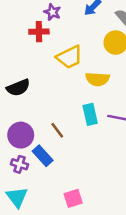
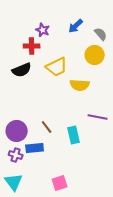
black semicircle: (18, 88) -> (22, 70), moved
cyan rectangle: (90, 114) -> (74, 135), moved
blue rectangle: (43, 156) -> (35, 148), turned -54

